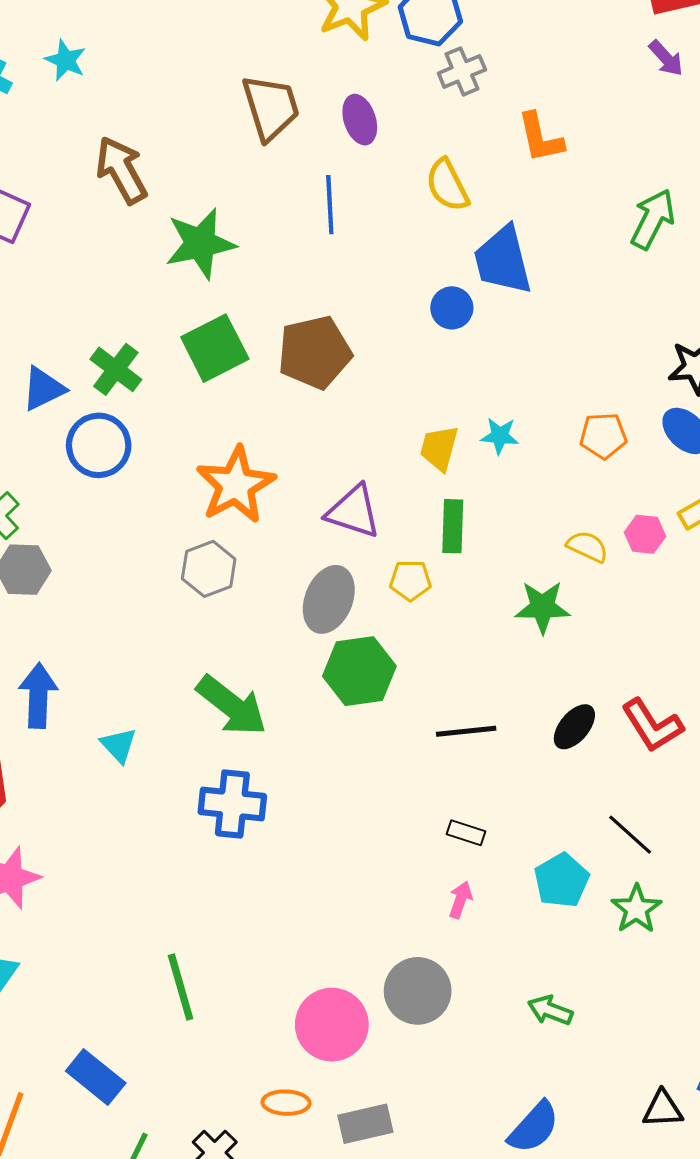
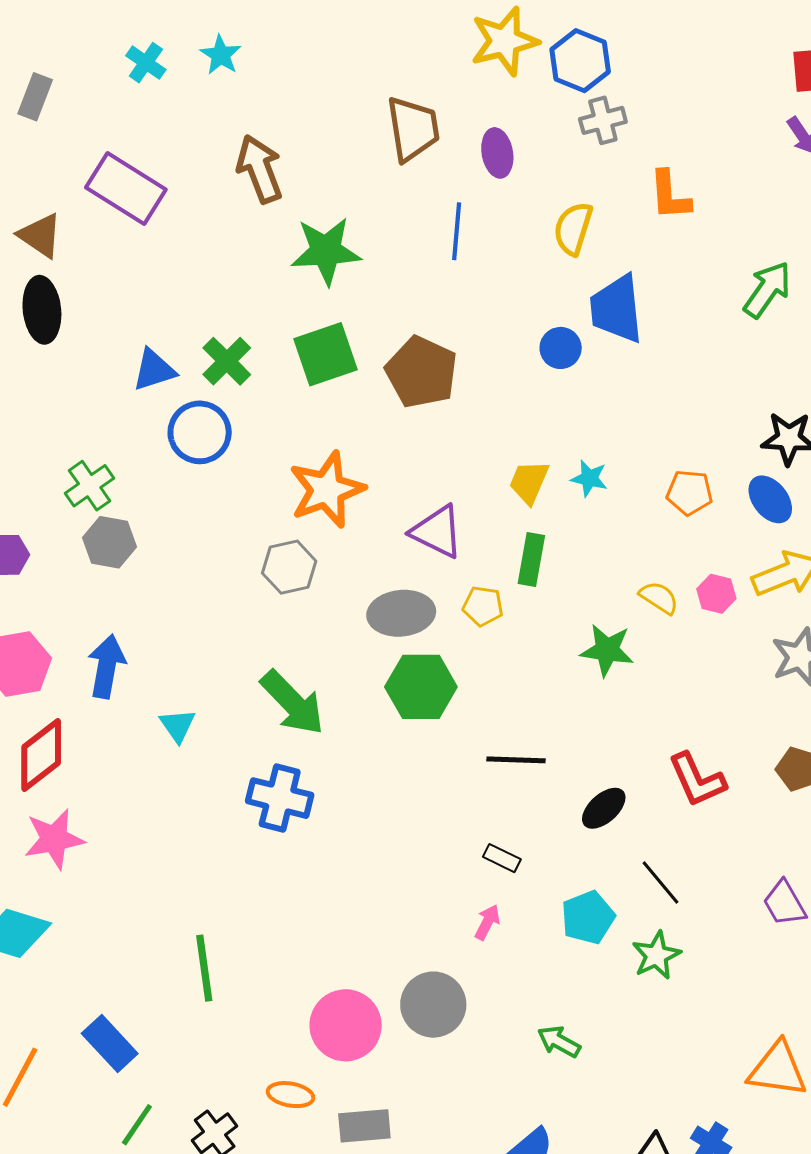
yellow semicircle: (447, 185) -> (573, 229), turned 36
brown pentagon: (315, 352) -> (421, 372), turned 30
gray ellipse: (329, 599) -> (401, 613), turned 54
black ellipse: (574, 727) -> (604, 808), moved

